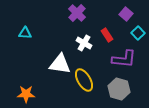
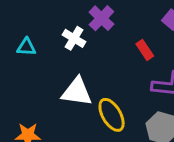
white cross: (84, 43) -> (74, 38), moved

